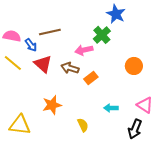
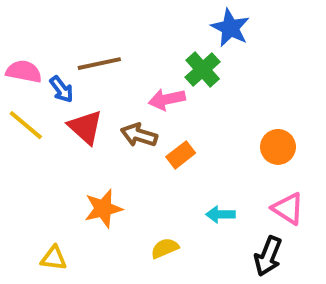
orange circle: (134, 66) -> (278, 147), moved
yellow triangle: (20, 125) -> (54, 258), moved, size x0.6
yellow semicircle: (83, 125) -> (165, 248), turned -88

